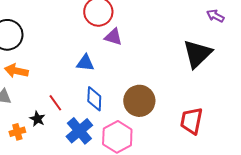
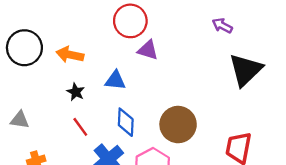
purple arrow: (215, 16) -> (222, 26), moved
orange arrow: (16, 71) -> (70, 55), moved
black star: (37, 119) -> (76, 92), moved

